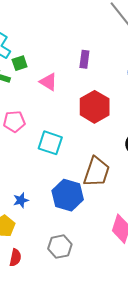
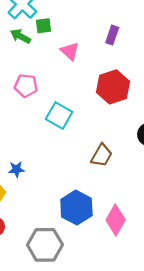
brown trapezoid: (97, 172) -> (102, 155), size x0.7
blue hexagon: (68, 195) -> (76, 208), moved
gray hexagon: (60, 247) -> (45, 245), moved, size x1.4

